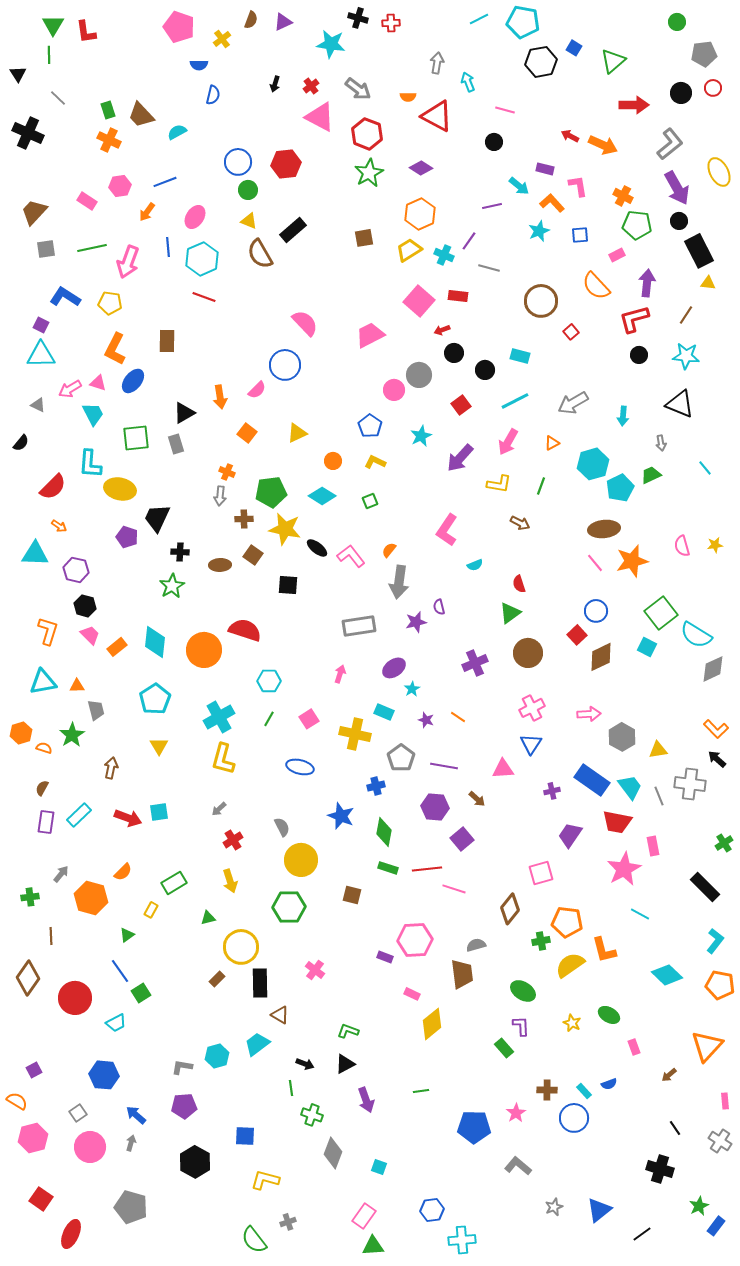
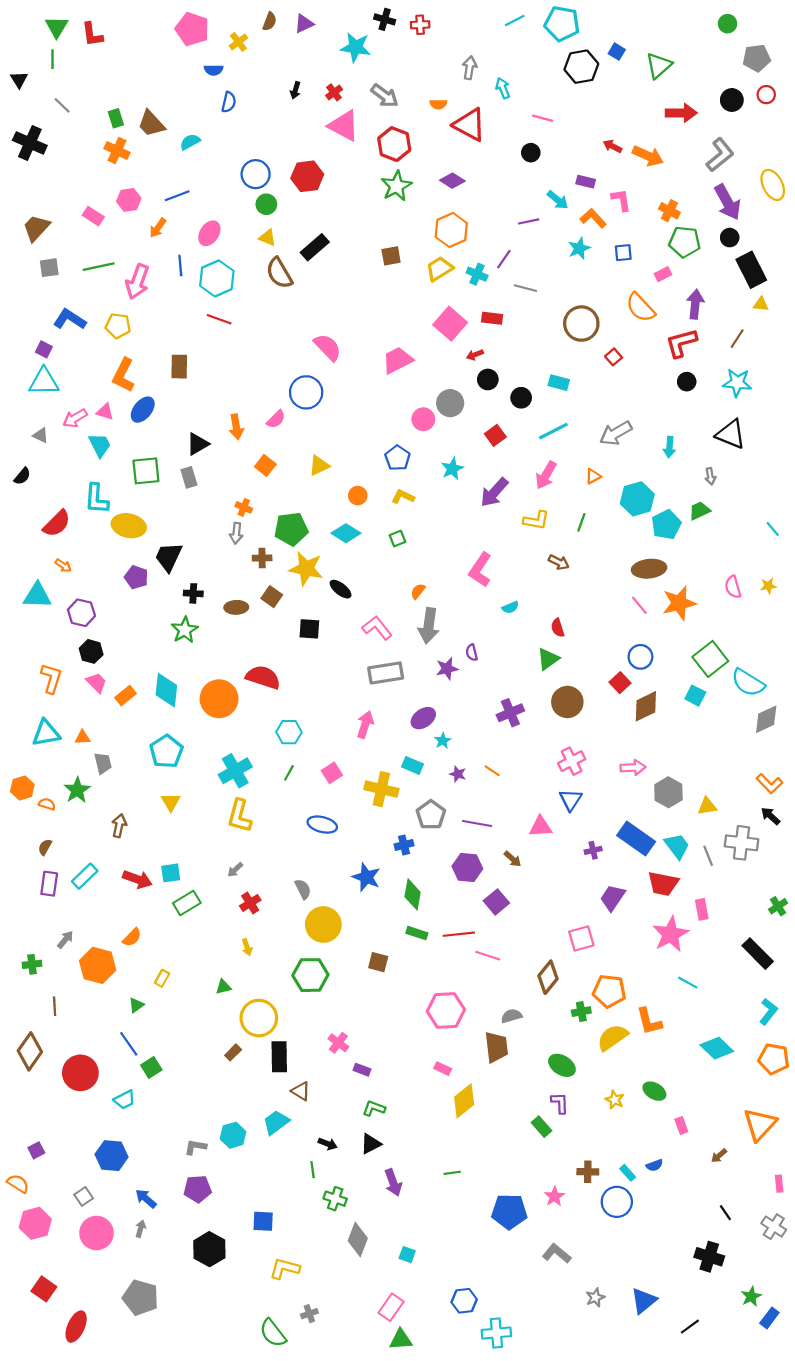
cyan line: (705, 468) -> (773, 529), moved
pink L-shape: (351, 556) -> (377, 628), moved
pink arrow: (340, 674) -> (365, 725), size x1.4
yellow arrow: (230, 881) -> (247, 947), size x0.7
green rectangle: (174, 883) -> (187, 903), moved
purple rectangle: (385, 957) -> (362, 1070), moved

